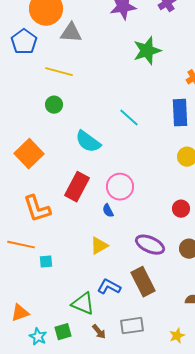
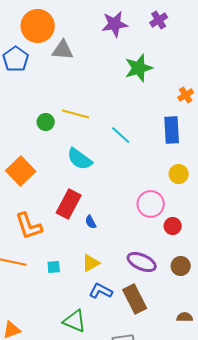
yellow line: (59, 72) -> (76, 114), moved
pink circle: (120, 187) -> (151, 204), moved
blue semicircle: (108, 211) -> (91, 222), moved
cyan square: (46, 262) -> (54, 267), moved
blue L-shape: (109, 287) -> (101, 291), moved

